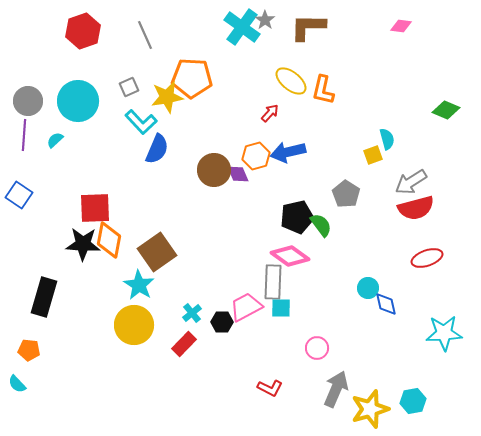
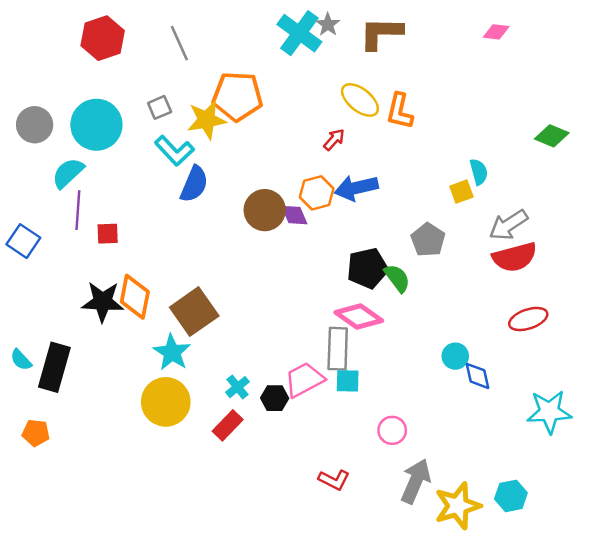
purple line: (24, 135) -> (78, 210), moved
cyan semicircle: (55, 140) -> (68, 173), size x1.6
red square: (95, 208) -> (108, 234), moved, size x0.6
cyan semicircle: (17, 384) -> (21, 360), moved

